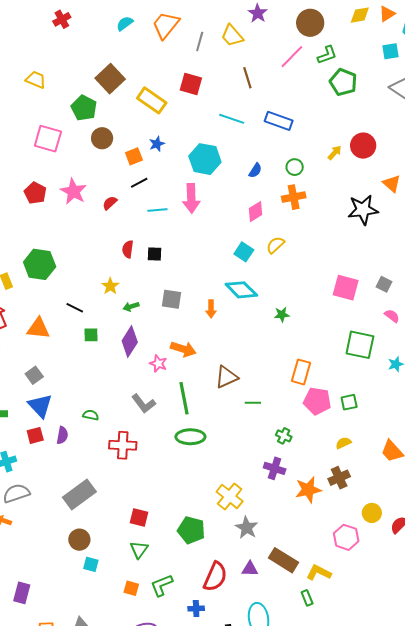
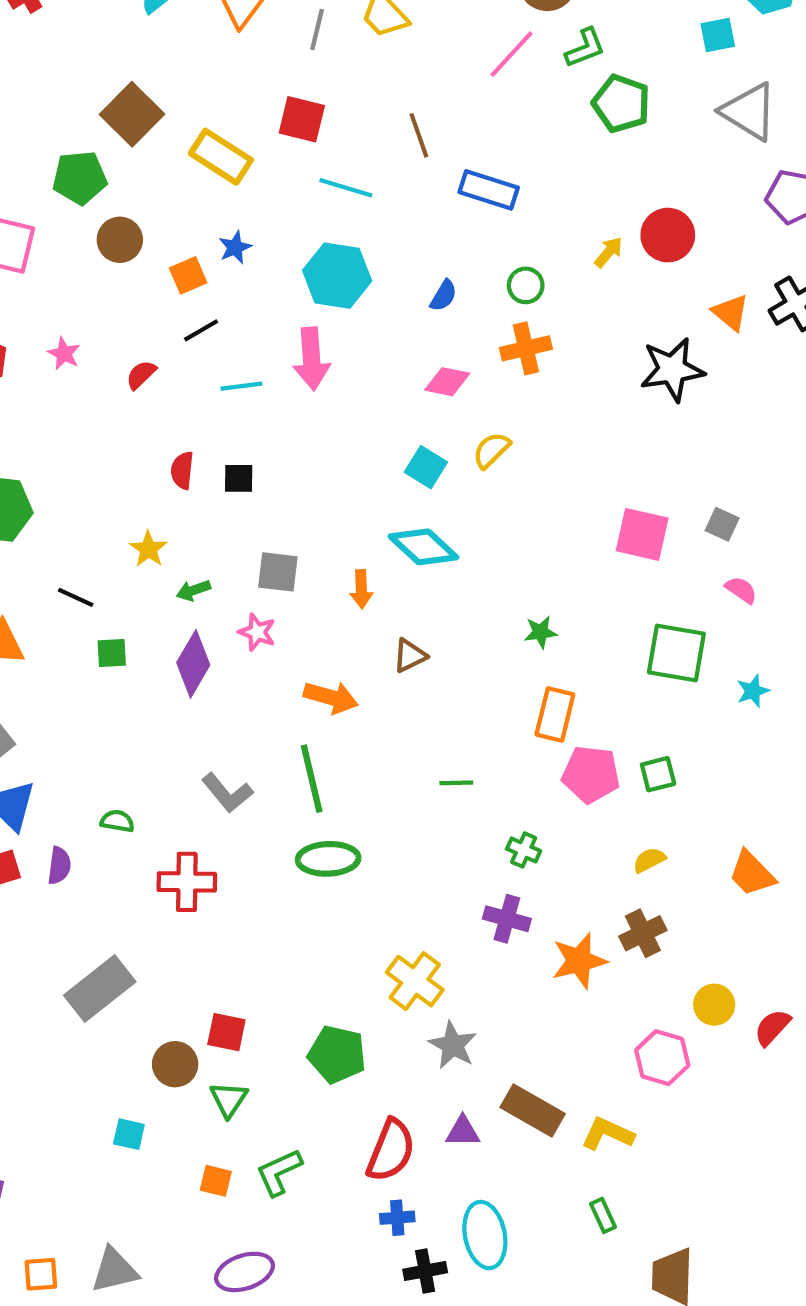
brown line: (247, 78) -> (419, 135), moved
green pentagon: (84, 108) -> (80, 178), turned -30
cyan line: (232, 119) -> (346, 188), moved
pink star: (73, 191) -> (64, 354), size x0.6
pink diamond: (256, 212) -> (447, 382), turned 45
green star: (282, 315) -> (541, 632), moved
orange arrow: (183, 349) -> (331, 697), moved
pink star: (158, 363) -> (257, 632), moved
brown triangle: (227, 377) -> (410, 656), moved, size x0.7
brown circle: (79, 540) -> (175, 1064), moved
green rectangle: (307, 598) -> (603, 1215), moved
blue cross: (196, 608) -> (397, 1218), moved

